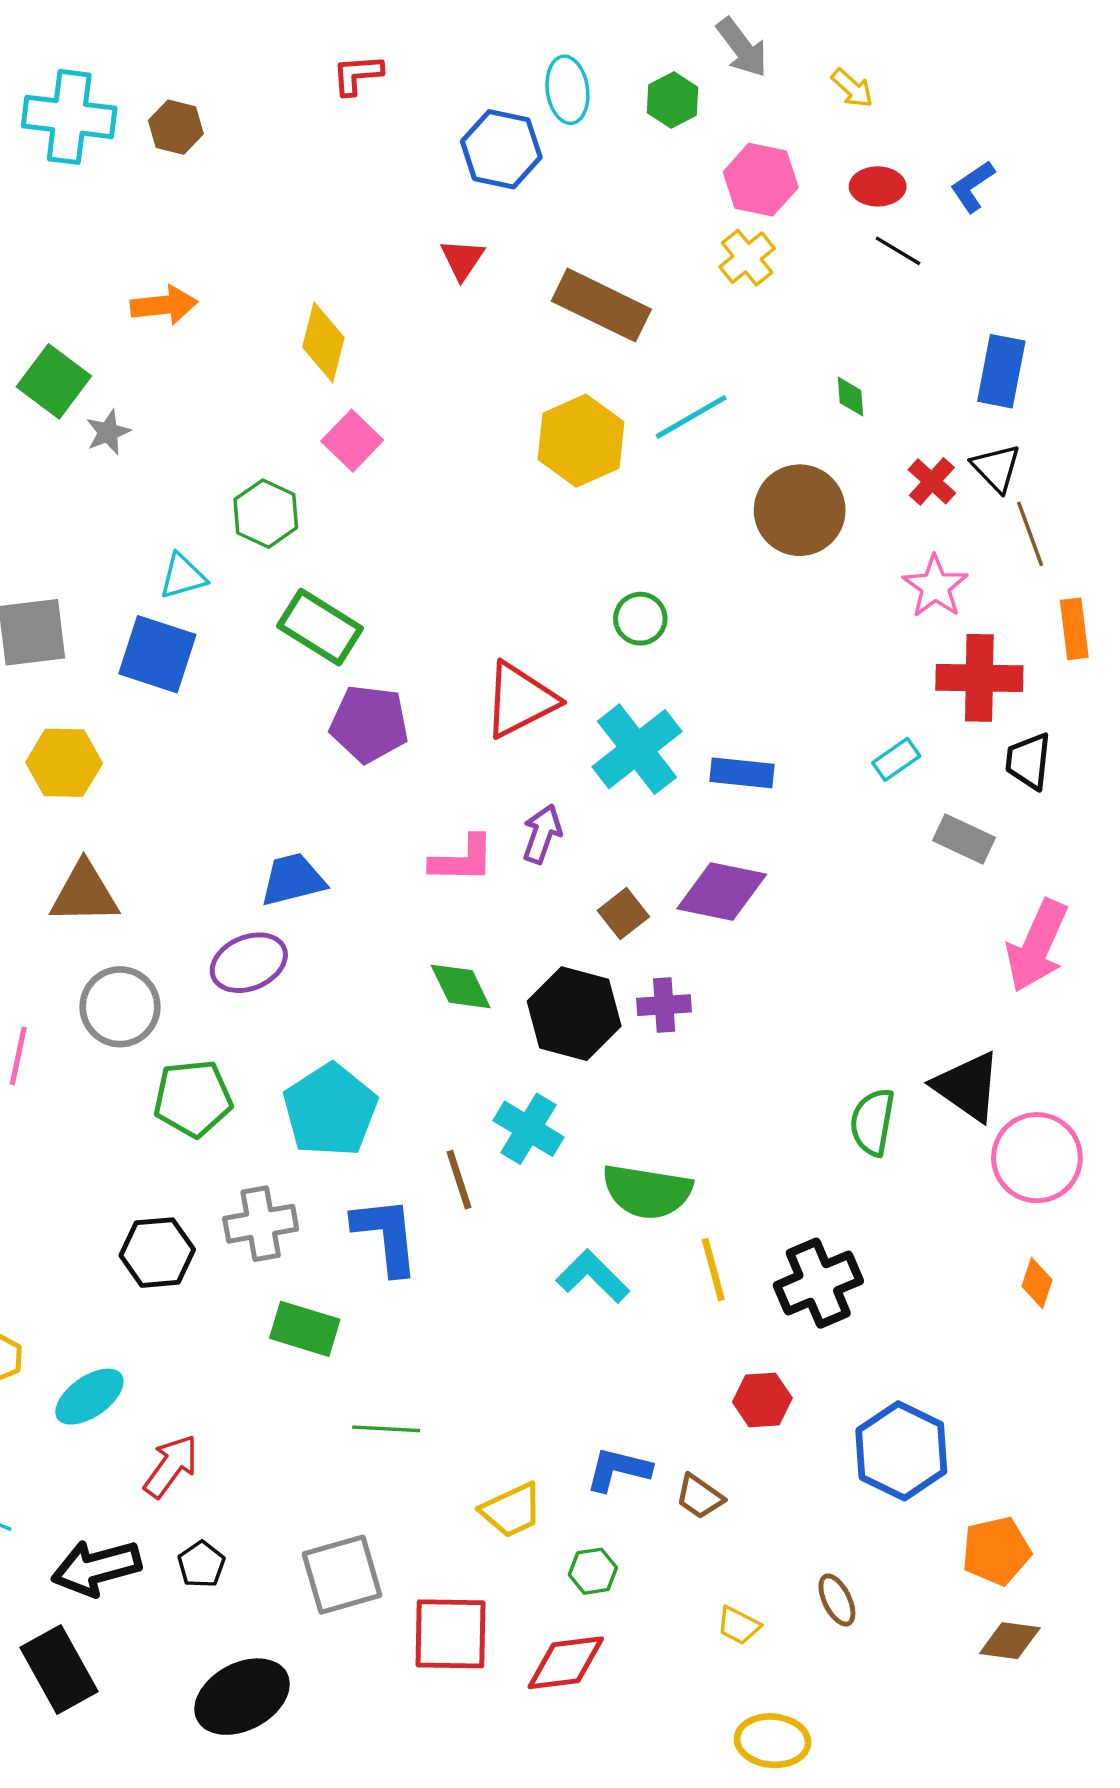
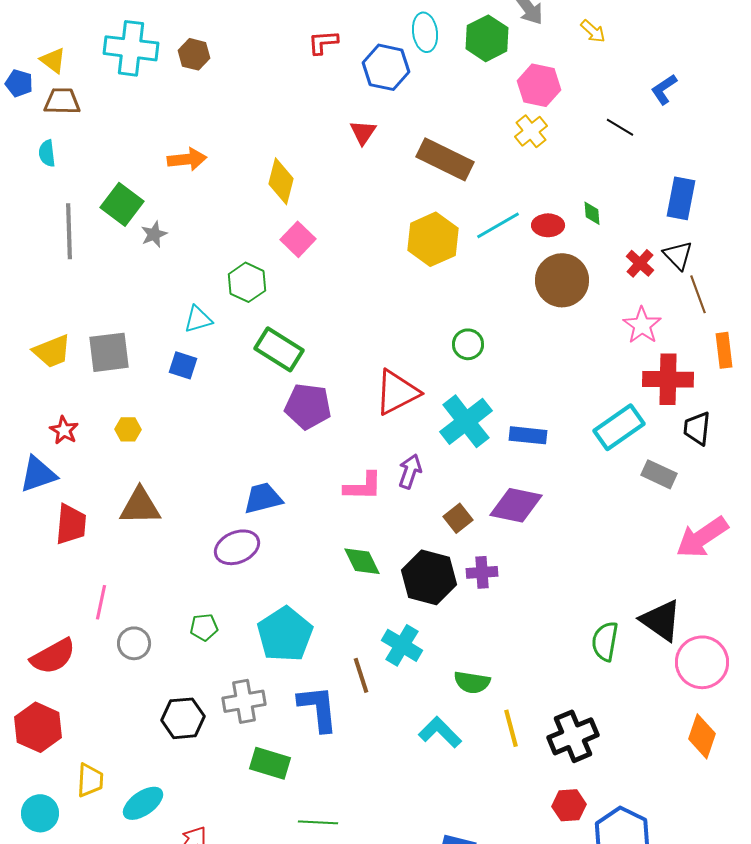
red L-shape: (357, 75) -> (323, 42), moved
green hexagon: (673, 100) -> (487, 38), size x1.4
red ellipse: (878, 186) -> (548, 225), moved
blue square: (157, 654) -> (183, 365), size x0.6
cyan rectangle: (896, 759) -> (619, 427), size x1.8
yellow hexagon: (64, 763) -> (128, 429), size x0.6
pink arrow: (1037, 946) -> (702, 537), turned 32
gray circle: (120, 1007) -> (134, 643), moved, size x0.7
green pentagon: (193, 1098) -> (204, 627), size x0.6
green semicircle: (647, 1192) -> (472, 682), size x0.7
orange diamond: (1037, 1283) -> (702, 736), size x1.5
red hexagon: (762, 1400) -> (569, 805), moved

